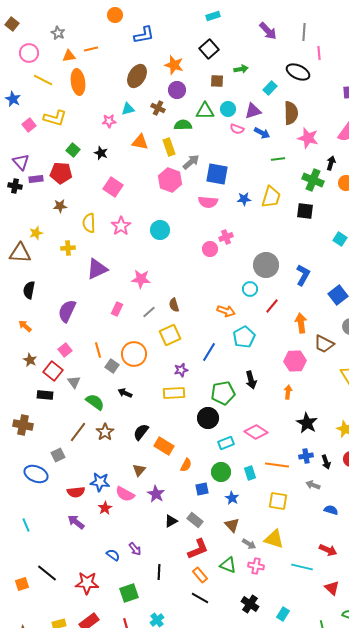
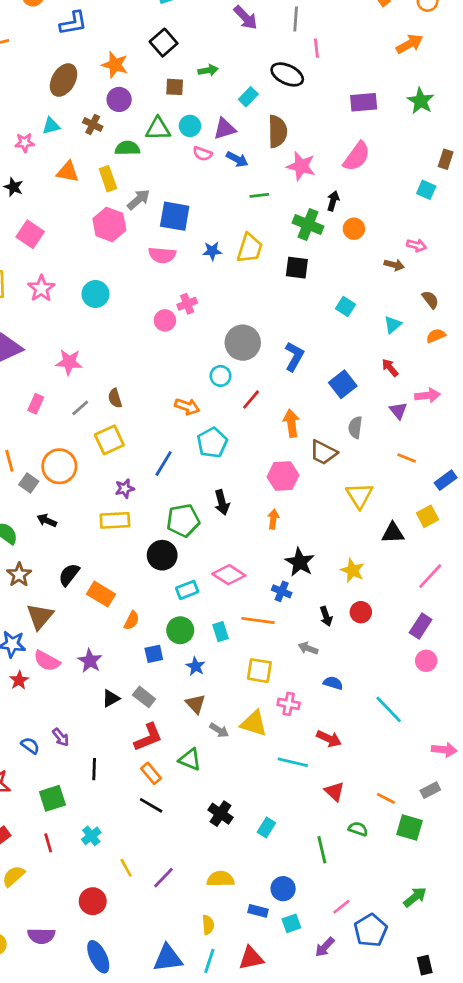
blue cross: (306, 456) -> (282, 591), moved, turned 32
brown triangle: (139, 470) -> (40, 616), moved, size x1.5
pink cross: (256, 566) -> (289, 704), moved

